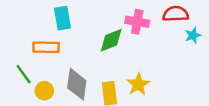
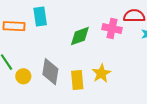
pink cross: (137, 22) -> (112, 29), moved
orange rectangle: (46, 47) -> (14, 26), moved

